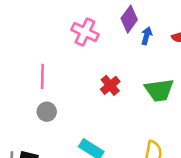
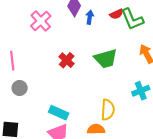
pink cross: (85, 32) -> (41, 21), turned 30

